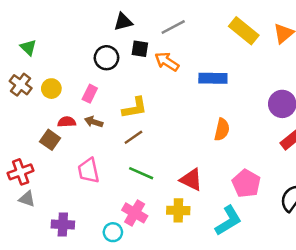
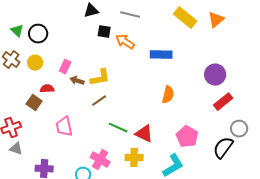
gray line: (173, 27) -> (130, 15), turned 42
black circle: (106, 58) -> (38, 34), moved
brown arrow: (94, 122) -> (77, 81), moved
green line: (141, 173) -> (118, 128), moved

